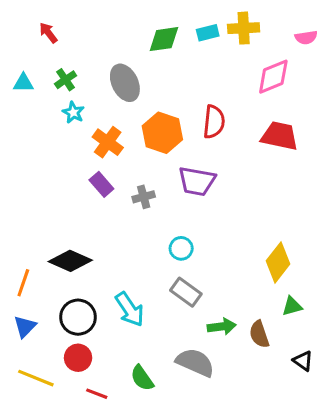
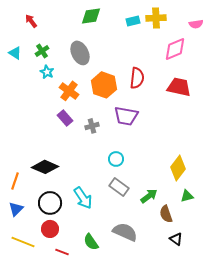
green diamond: (164, 39) -> (91, 16), moved
cyan triangle: (23, 83) -> (15, 53), turned 32
green arrow: (222, 326) -> (149, 196), moved, turned -30
black triangle: (303, 361) -> (176, 239), moved

